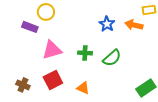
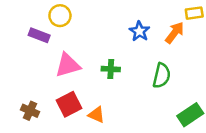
orange arrow: (134, 25) -> (175, 33), turned 114
green semicircle: (112, 58) -> (162, 76), moved, turned -36
orange triangle: (83, 88) -> (96, 115), moved

